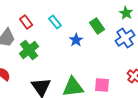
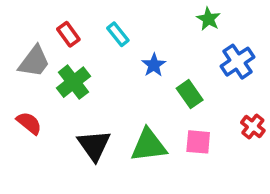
green star: (126, 13) -> (208, 19), moved
green rectangle: (97, 26) -> (190, 94), moved

